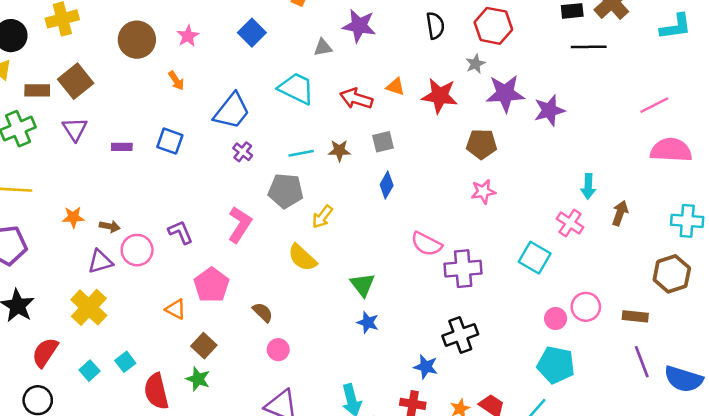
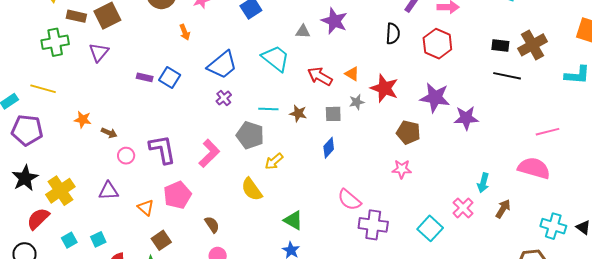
gray star: (475, 64) -> (357, 102), moved
purple rectangle: (122, 147) -> (145, 77), moved
pink semicircle: (671, 150) -> (534, 168), moved
purple L-shape: (180, 232) -> (162, 149), size x1.5
pink circle: (137, 250) -> (126, 156), size x0.7
purple triangle: (100, 262) -> (108, 191), moved
green triangle: (363, 285) -> (293, 220), turned -35
yellow cross: (89, 307) -> (60, 191), moved

